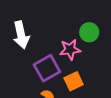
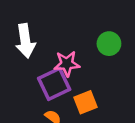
pink star: (70, 50) -> (67, 64), moved

